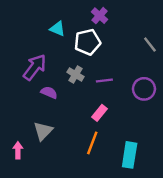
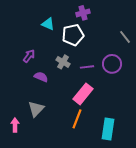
purple cross: (100, 16) -> (83, 13), turned 32
purple arrow: (35, 67) -> (29, 56), size x0.6
purple circle: (144, 89) -> (112, 64), moved
pink rectangle: (100, 113) -> (83, 94), size x1.5

